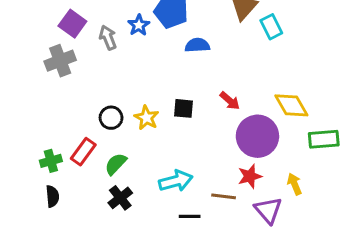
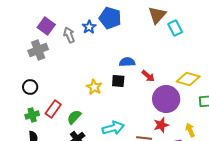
blue semicircle: (197, 45) -> (127, 62), moved
yellow diamond: (291, 105) -> (188, 79), turned -45
black circle: (111, 118) -> (30, 87), moved

